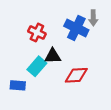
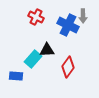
red cross: (37, 32) -> (36, 17), moved
red diamond: (76, 75) -> (68, 67), turned -50

